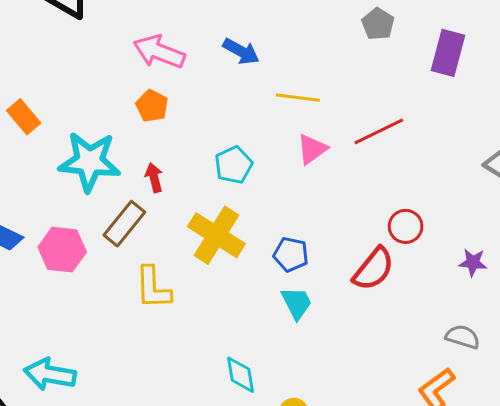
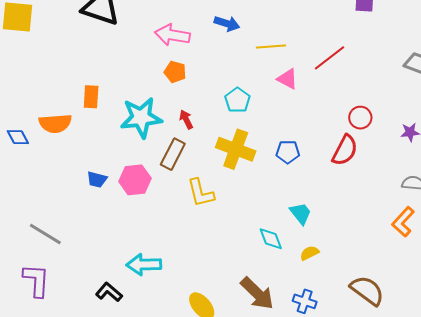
orange rectangle: (24, 117) -> (91, 97), turned 55
pink triangle: (312, 149) -> (287, 79), turned -45
cyan trapezoid: (297, 303) -> (301, 213), moved

